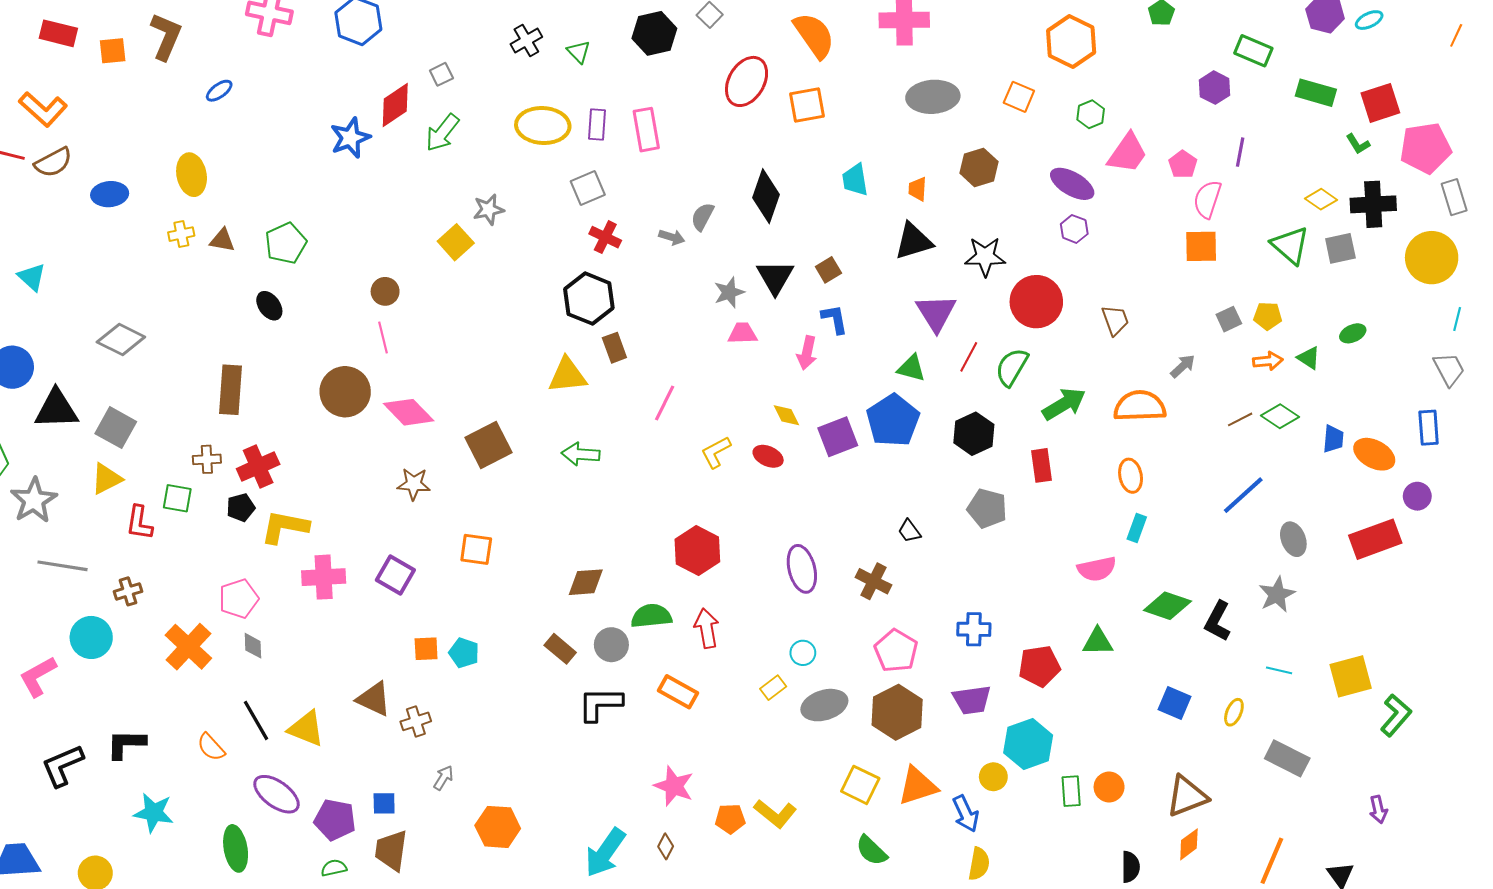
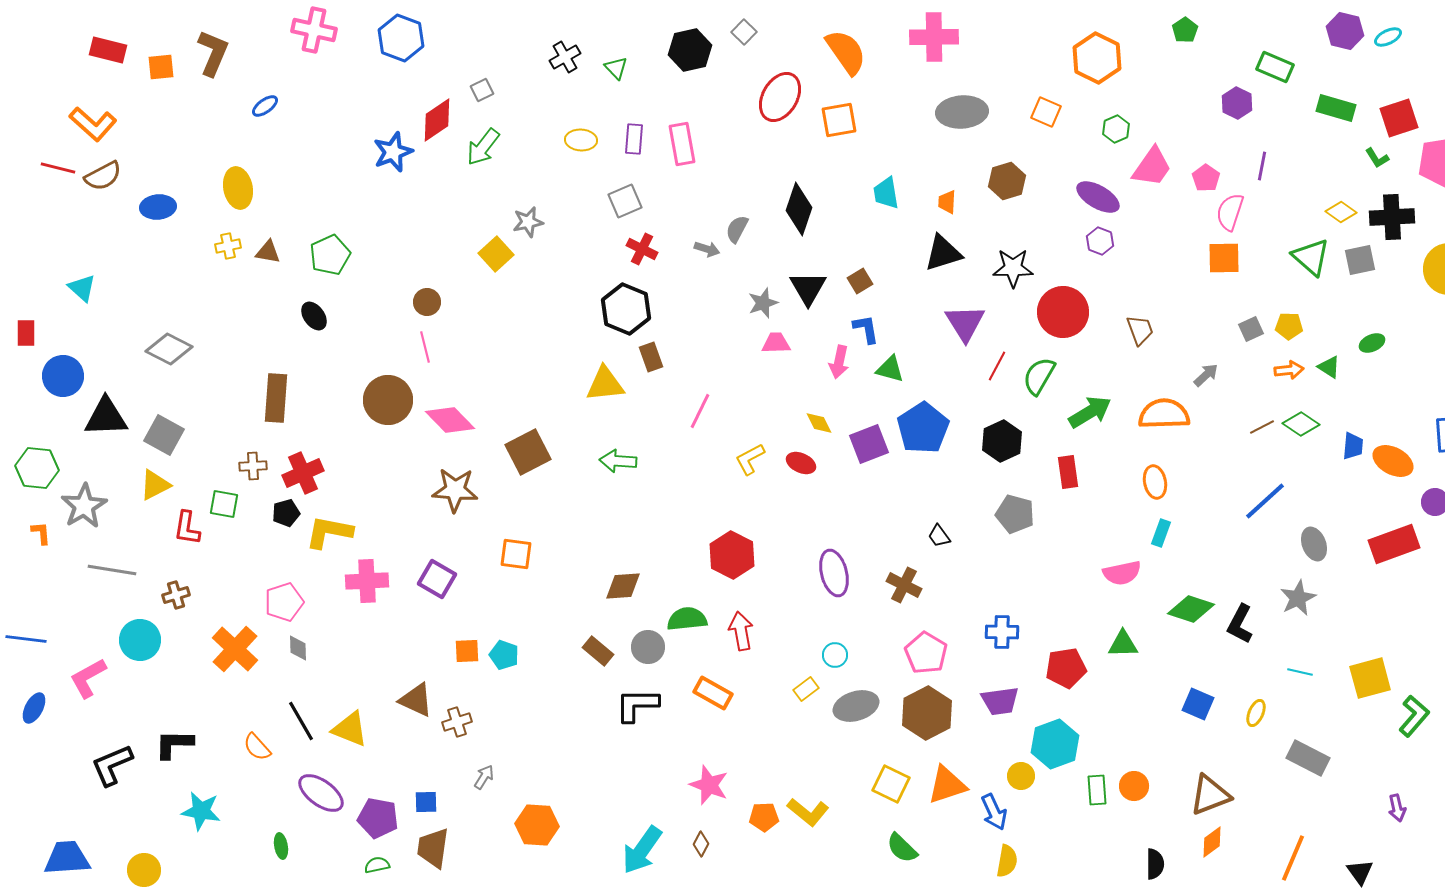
yellow ellipse: (543, 125) -> (581, 140), size x0.6
green triangle: (911, 368) -> (890, 369), moved
brown star: (414, 484) -> (455, 490), size x1.4
green ellipse: (236, 848) -> (281, 846), size x0.6

